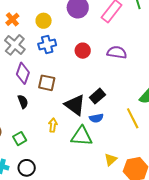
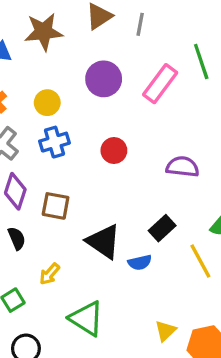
purple semicircle: (117, 52) -> (183, 167), moved
black rectangle: (97, 96) -> (162, 228), moved
yellow arrow: (53, 125) -> (50, 274), moved, turned -144
green triangle: (82, 136) -> (86, 318), moved, turned 30

